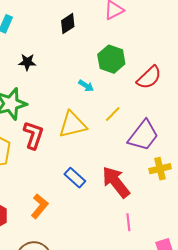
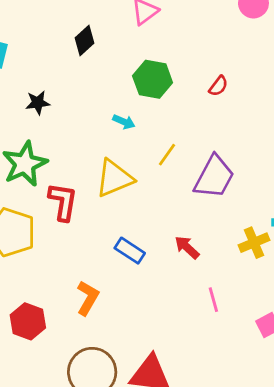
red semicircle: (149, 78) -> (218, 86), moved, size x0.6
yellow cross: (160, 169) -> (254, 243), moved
red arrow: (116, 182) -> (187, 247), size x0.6

